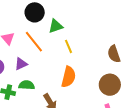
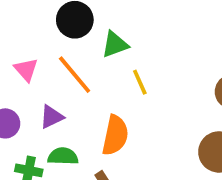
orange semicircle: (69, 77) -> (115, 135), moved

